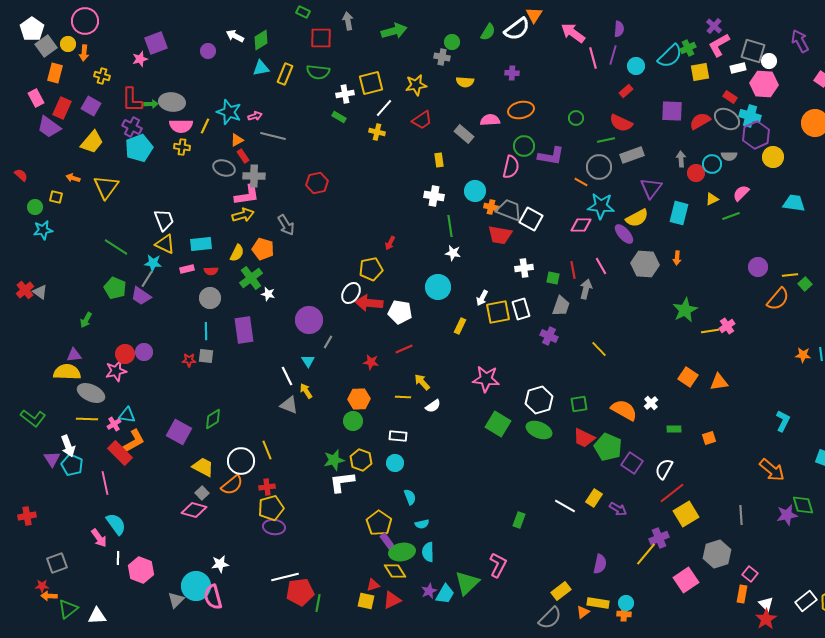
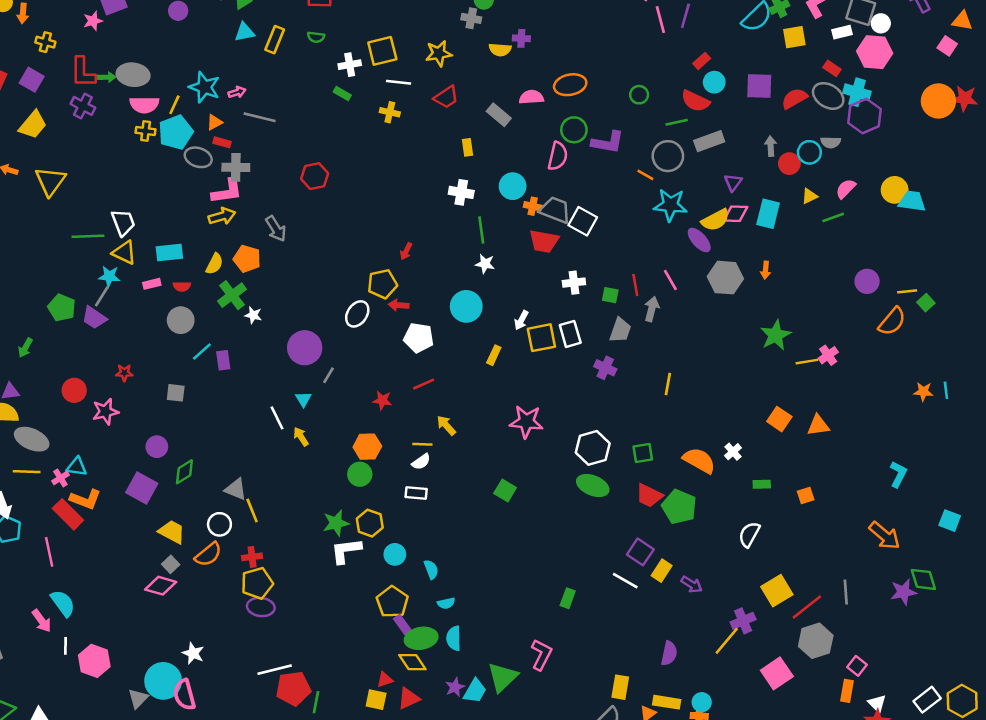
cyan circle: (636, 66) -> (714, 82), moved
green semicircle: (318, 72) -> (316, 37), size x0.6
purple cross: (512, 73) -> (521, 38), moved
white line: (384, 108) -> (399, 82), turned 54
cyan pentagon: (139, 148) -> (176, 132), moved
red rectangle: (243, 156) -> (222, 142), turned -40
yellow circle: (773, 157) -> (895, 190), moved
purple triangle: (651, 188) -> (733, 182), size x0.7
pink diamond: (581, 225) -> (736, 214), moved
green line: (116, 247) -> (88, 236), moved, turned -35
red arrow: (369, 303) -> (399, 305), moved, size x0.6
purple rectangle: (244, 330) -> (223, 360), size x0.6
cyan line: (206, 331) -> (202, 351), moved, turned 48
yellow line: (599, 349) -> (668, 384), turned 54
purple circle: (144, 352) -> (157, 447), moved
red star: (189, 360) -> (124, 373), moved
pink star: (116, 371) -> (106, 412), moved
gray triangle: (289, 405) -> (236, 489), moved
white semicircle: (433, 406) -> (421, 462), moved
green square: (498, 424) -> (505, 491), moved, size x0.7
orange L-shape: (134, 441) -> (85, 499), turned 50
white circle: (241, 461) -> (219, 524), size x0.7
cyan circle: (395, 463) -> (395, 554), moved
purple square: (632, 463) -> (640, 552), moved
red line: (672, 493) -> (807, 607), moved
white star: (220, 564) -> (193, 653), turned 30
yellow rectangle: (561, 591) -> (620, 687), turned -42

